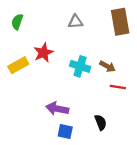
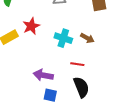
red line: (118, 87) -> (77, 64), moved
black semicircle: (101, 122) -> (81, 87), size x1.5

